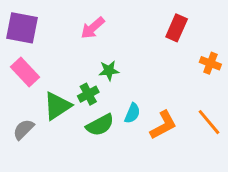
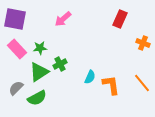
green star: (109, 71) -> (40, 48), moved
green semicircle: (100, 125) -> (37, 98), moved
orange L-shape: (163, 125) -> (111, 85), turned -70

